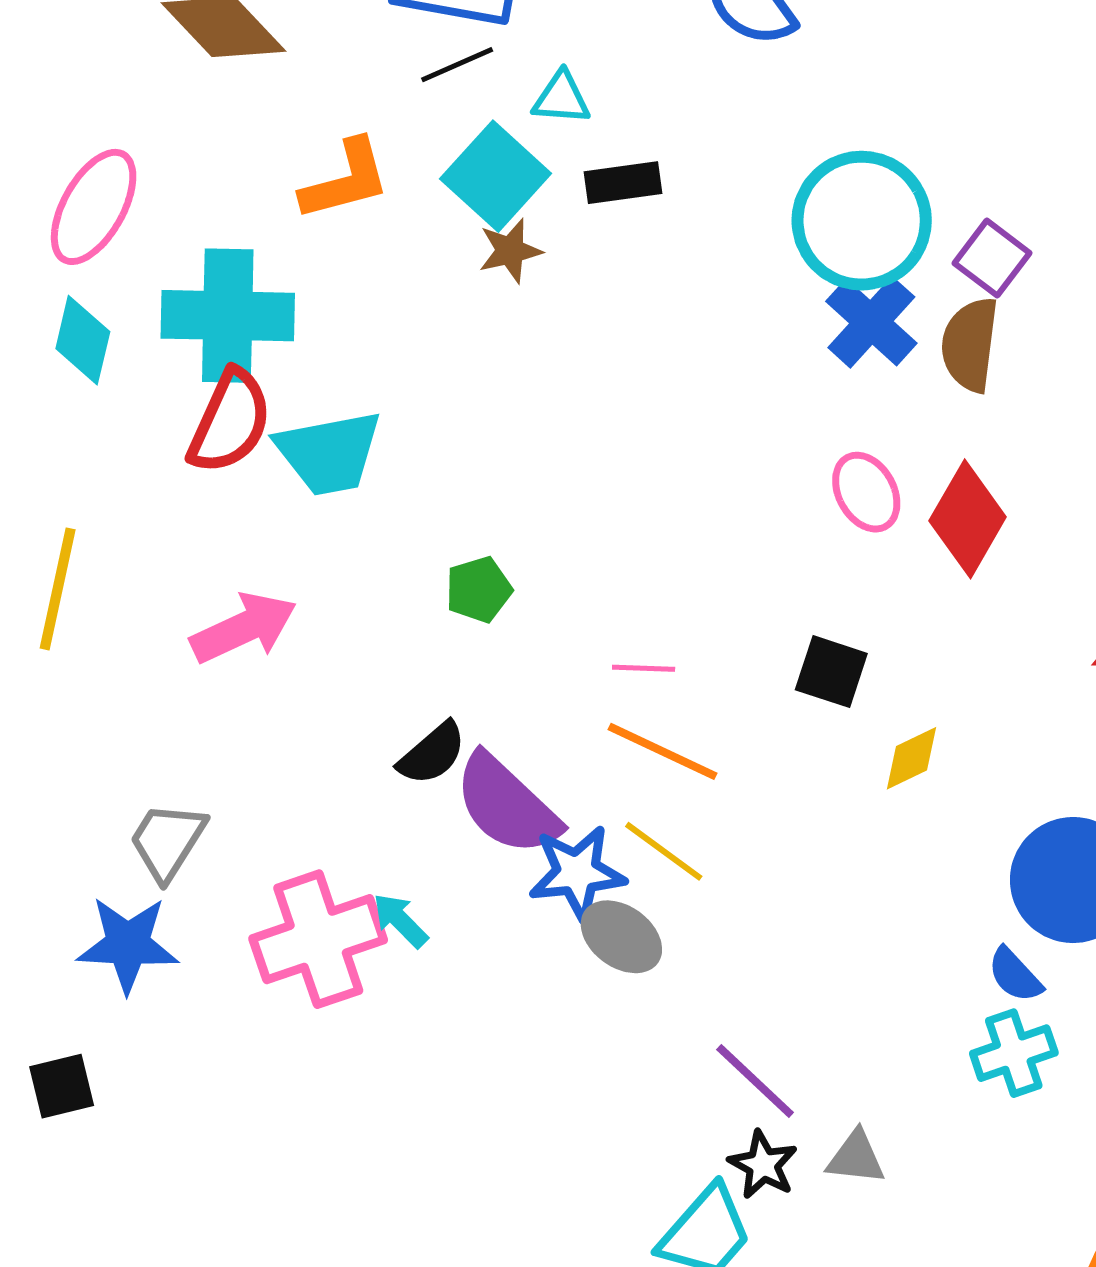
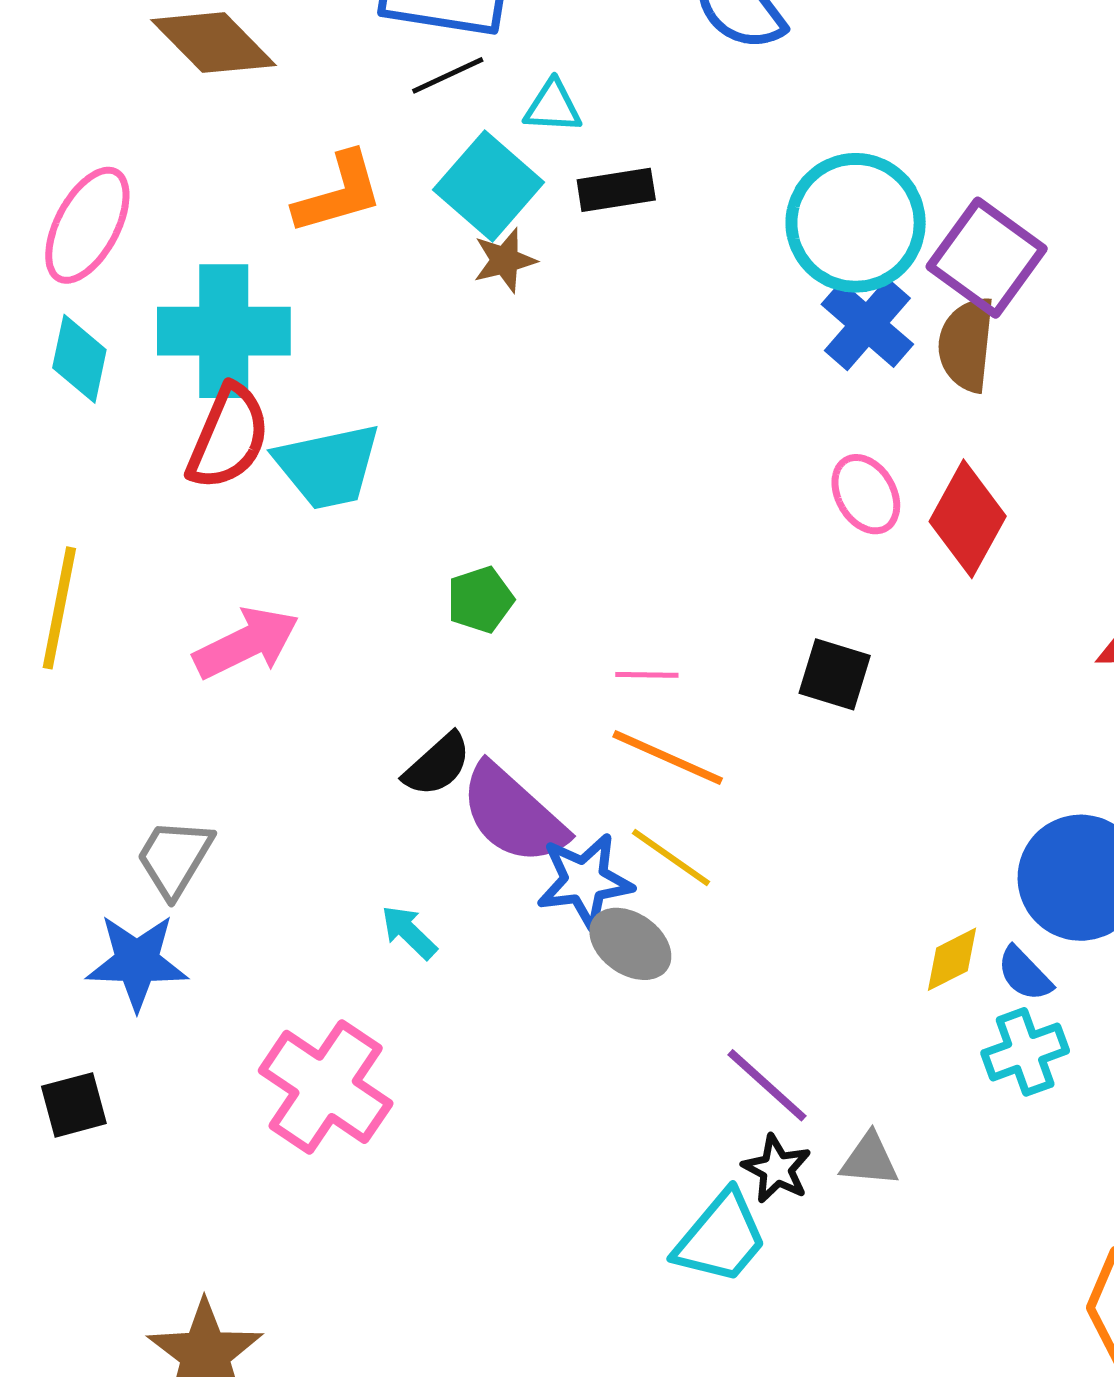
purple square: (992, 258) -> (987, 258), size x1.5
yellow diamond: (912, 758) -> (952, 959), moved
pink cross: (318, 939) -> (326, 1087), moved, turned -36

